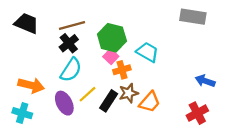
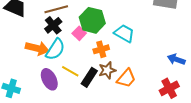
pink square: (111, 57) -> (79, 33), moved
orange arrow: (31, 85) -> (37, 48), moved
yellow line: (88, 94) -> (70, 71), turned 72

